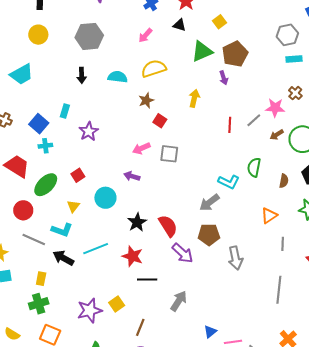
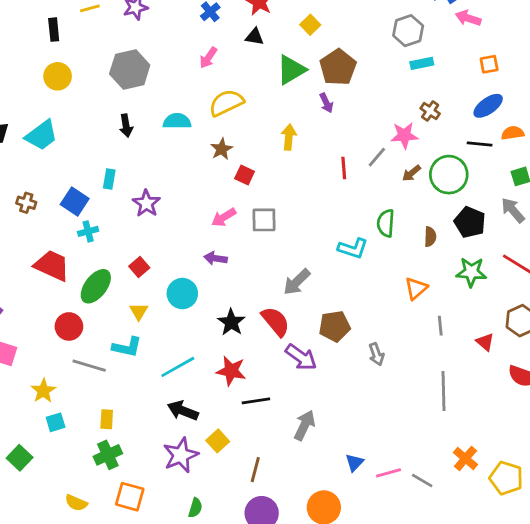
gray arrow: (209, 203) -> (297, 282), moved
black arrow: (63, 258) -> (183, 411), moved
gray arrow: (235, 258) -> (376, 354), size x0.7

